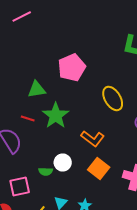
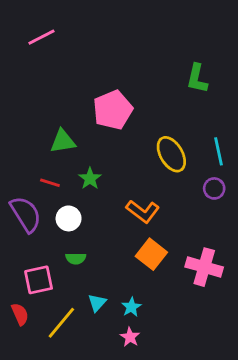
green star: (56, 116) -> (90, 178), size x0.6
white circle: (63, 162) -> (69, 218), moved

